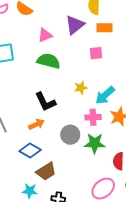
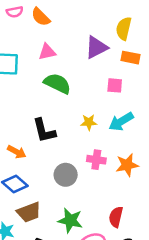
pink triangle: (45, 35) -> (47, 52), moved
cyan arrow: (105, 95) -> (121, 122), moved
orange arrow: (36, 124) -> (17, 152), moved, turned 42
green star: (95, 143) -> (70, 220), moved

